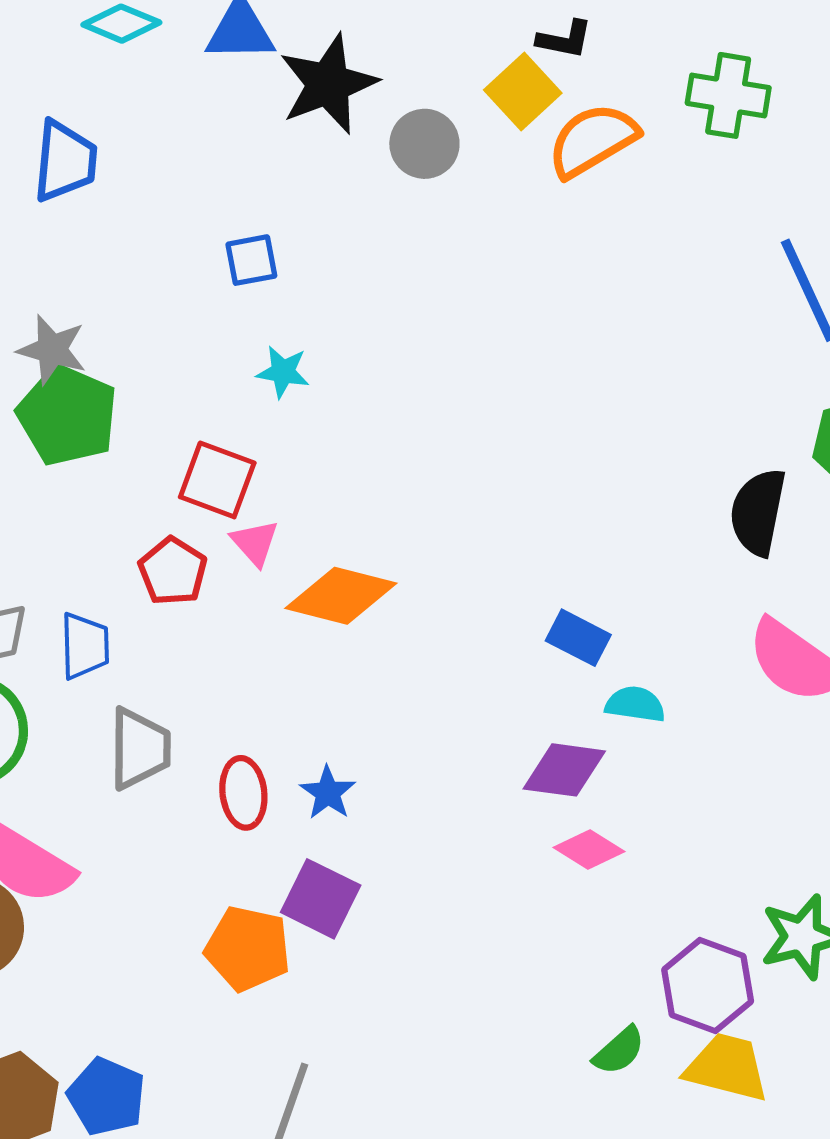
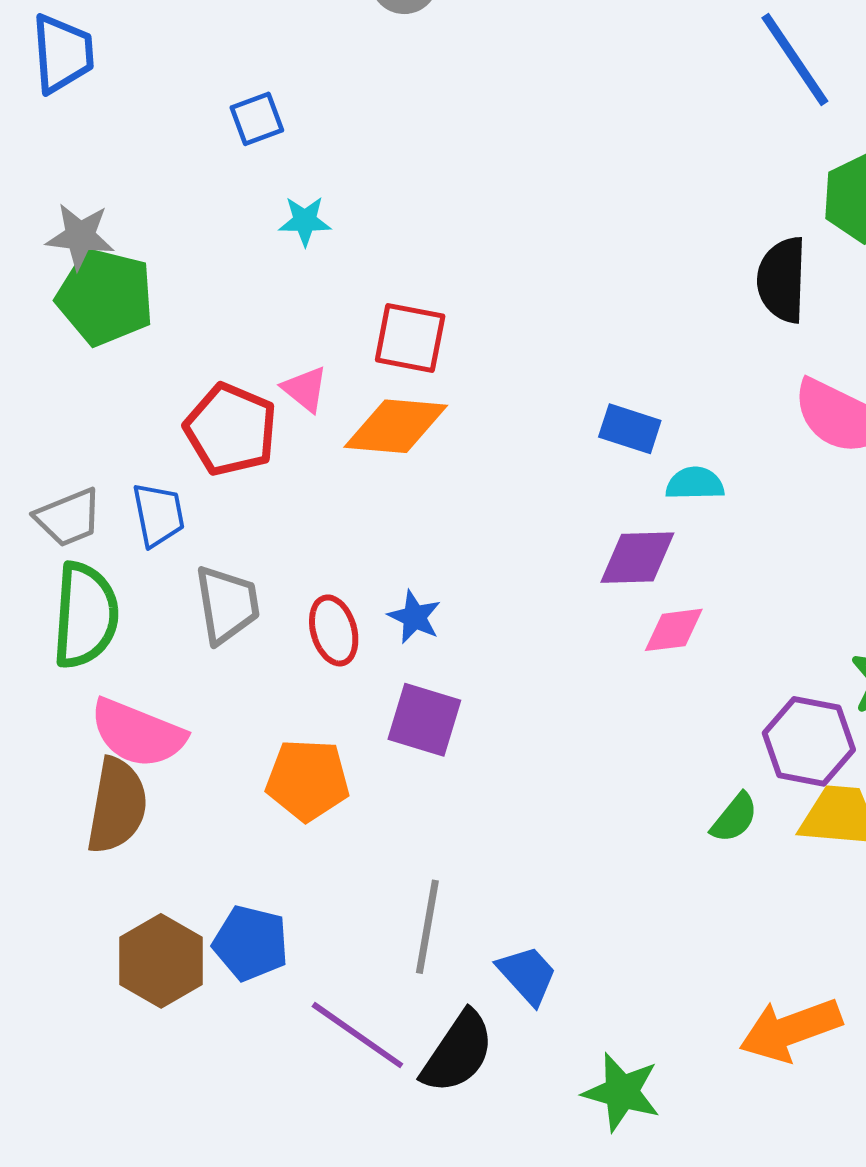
red square: (217, 480) -> (410, 338), moved
red pentagon: (173, 571) -> (231, 429), size x1.4
pink diamond: (589, 850) -> (674, 630), turned -30
orange pentagon: (248, 949) -> (308, 780), moved

